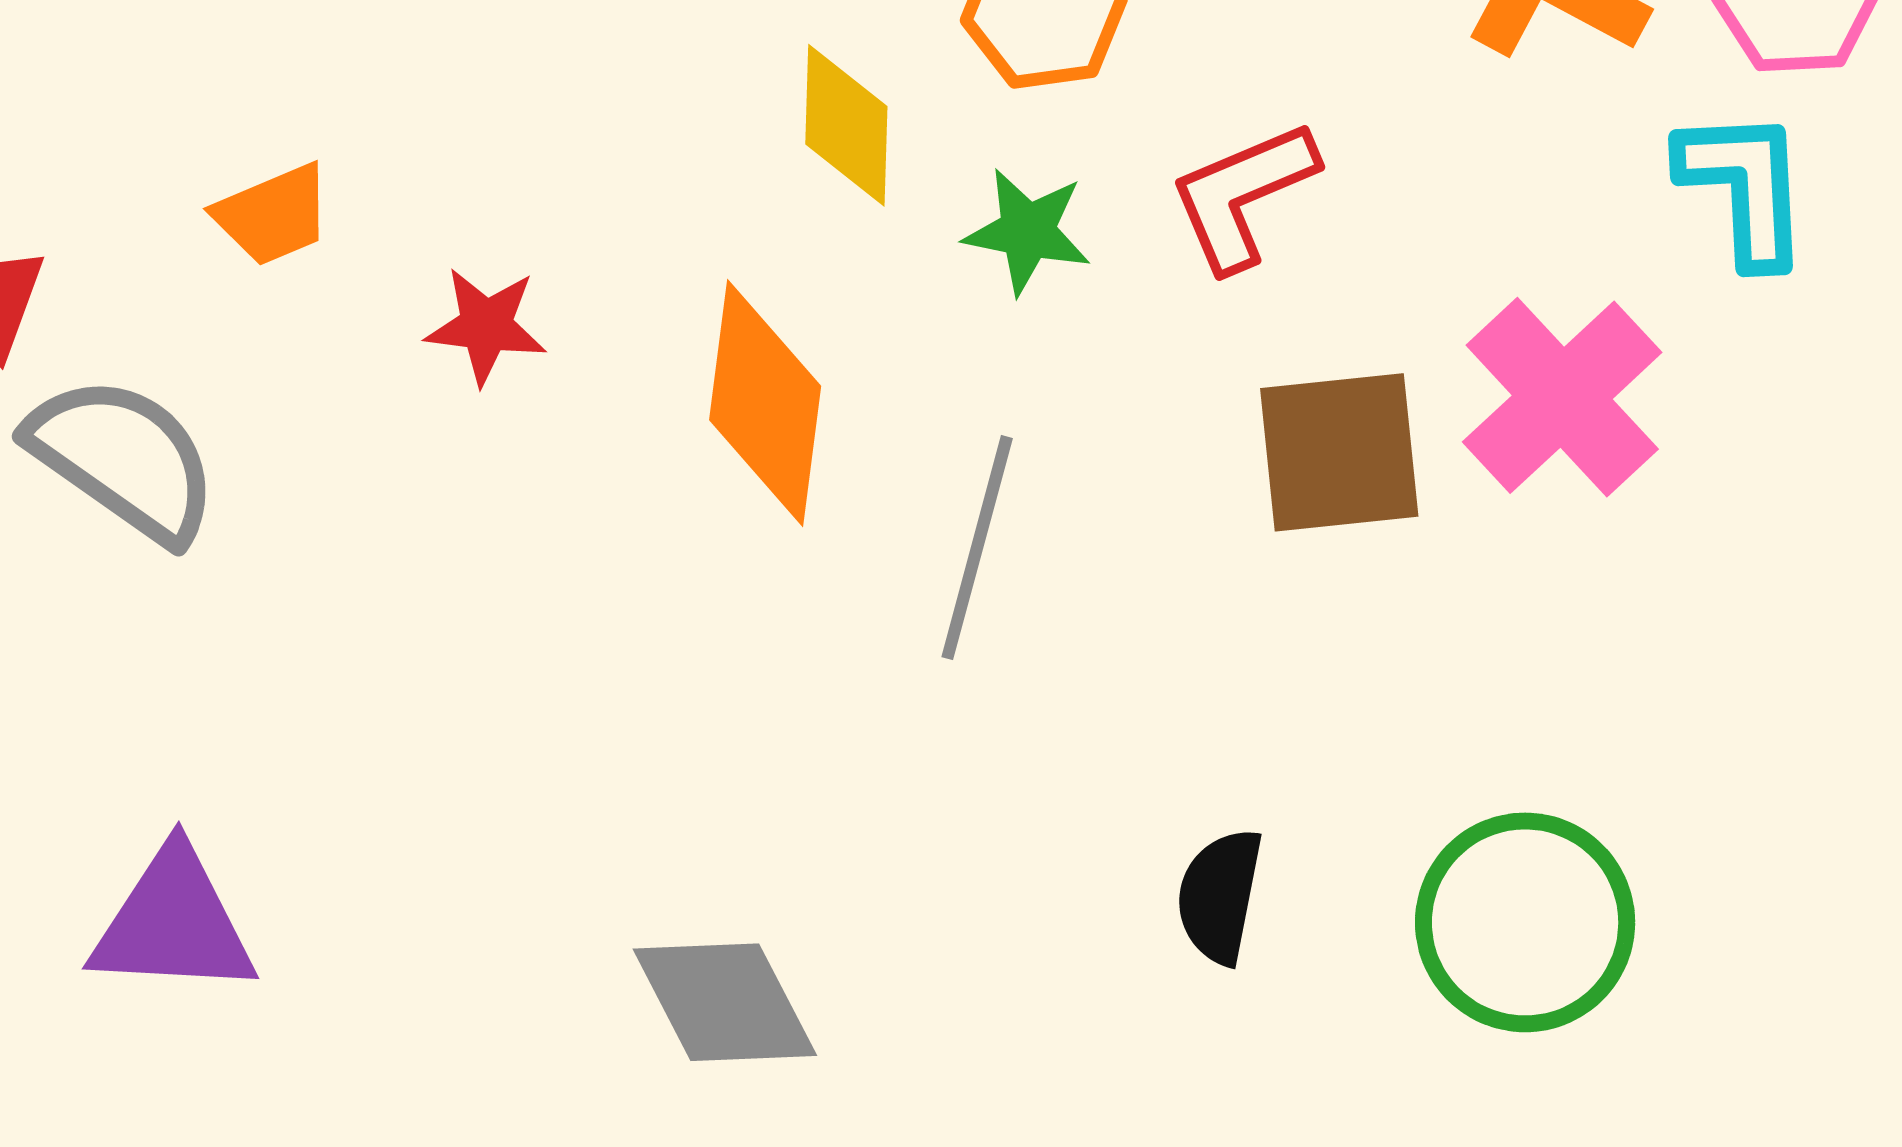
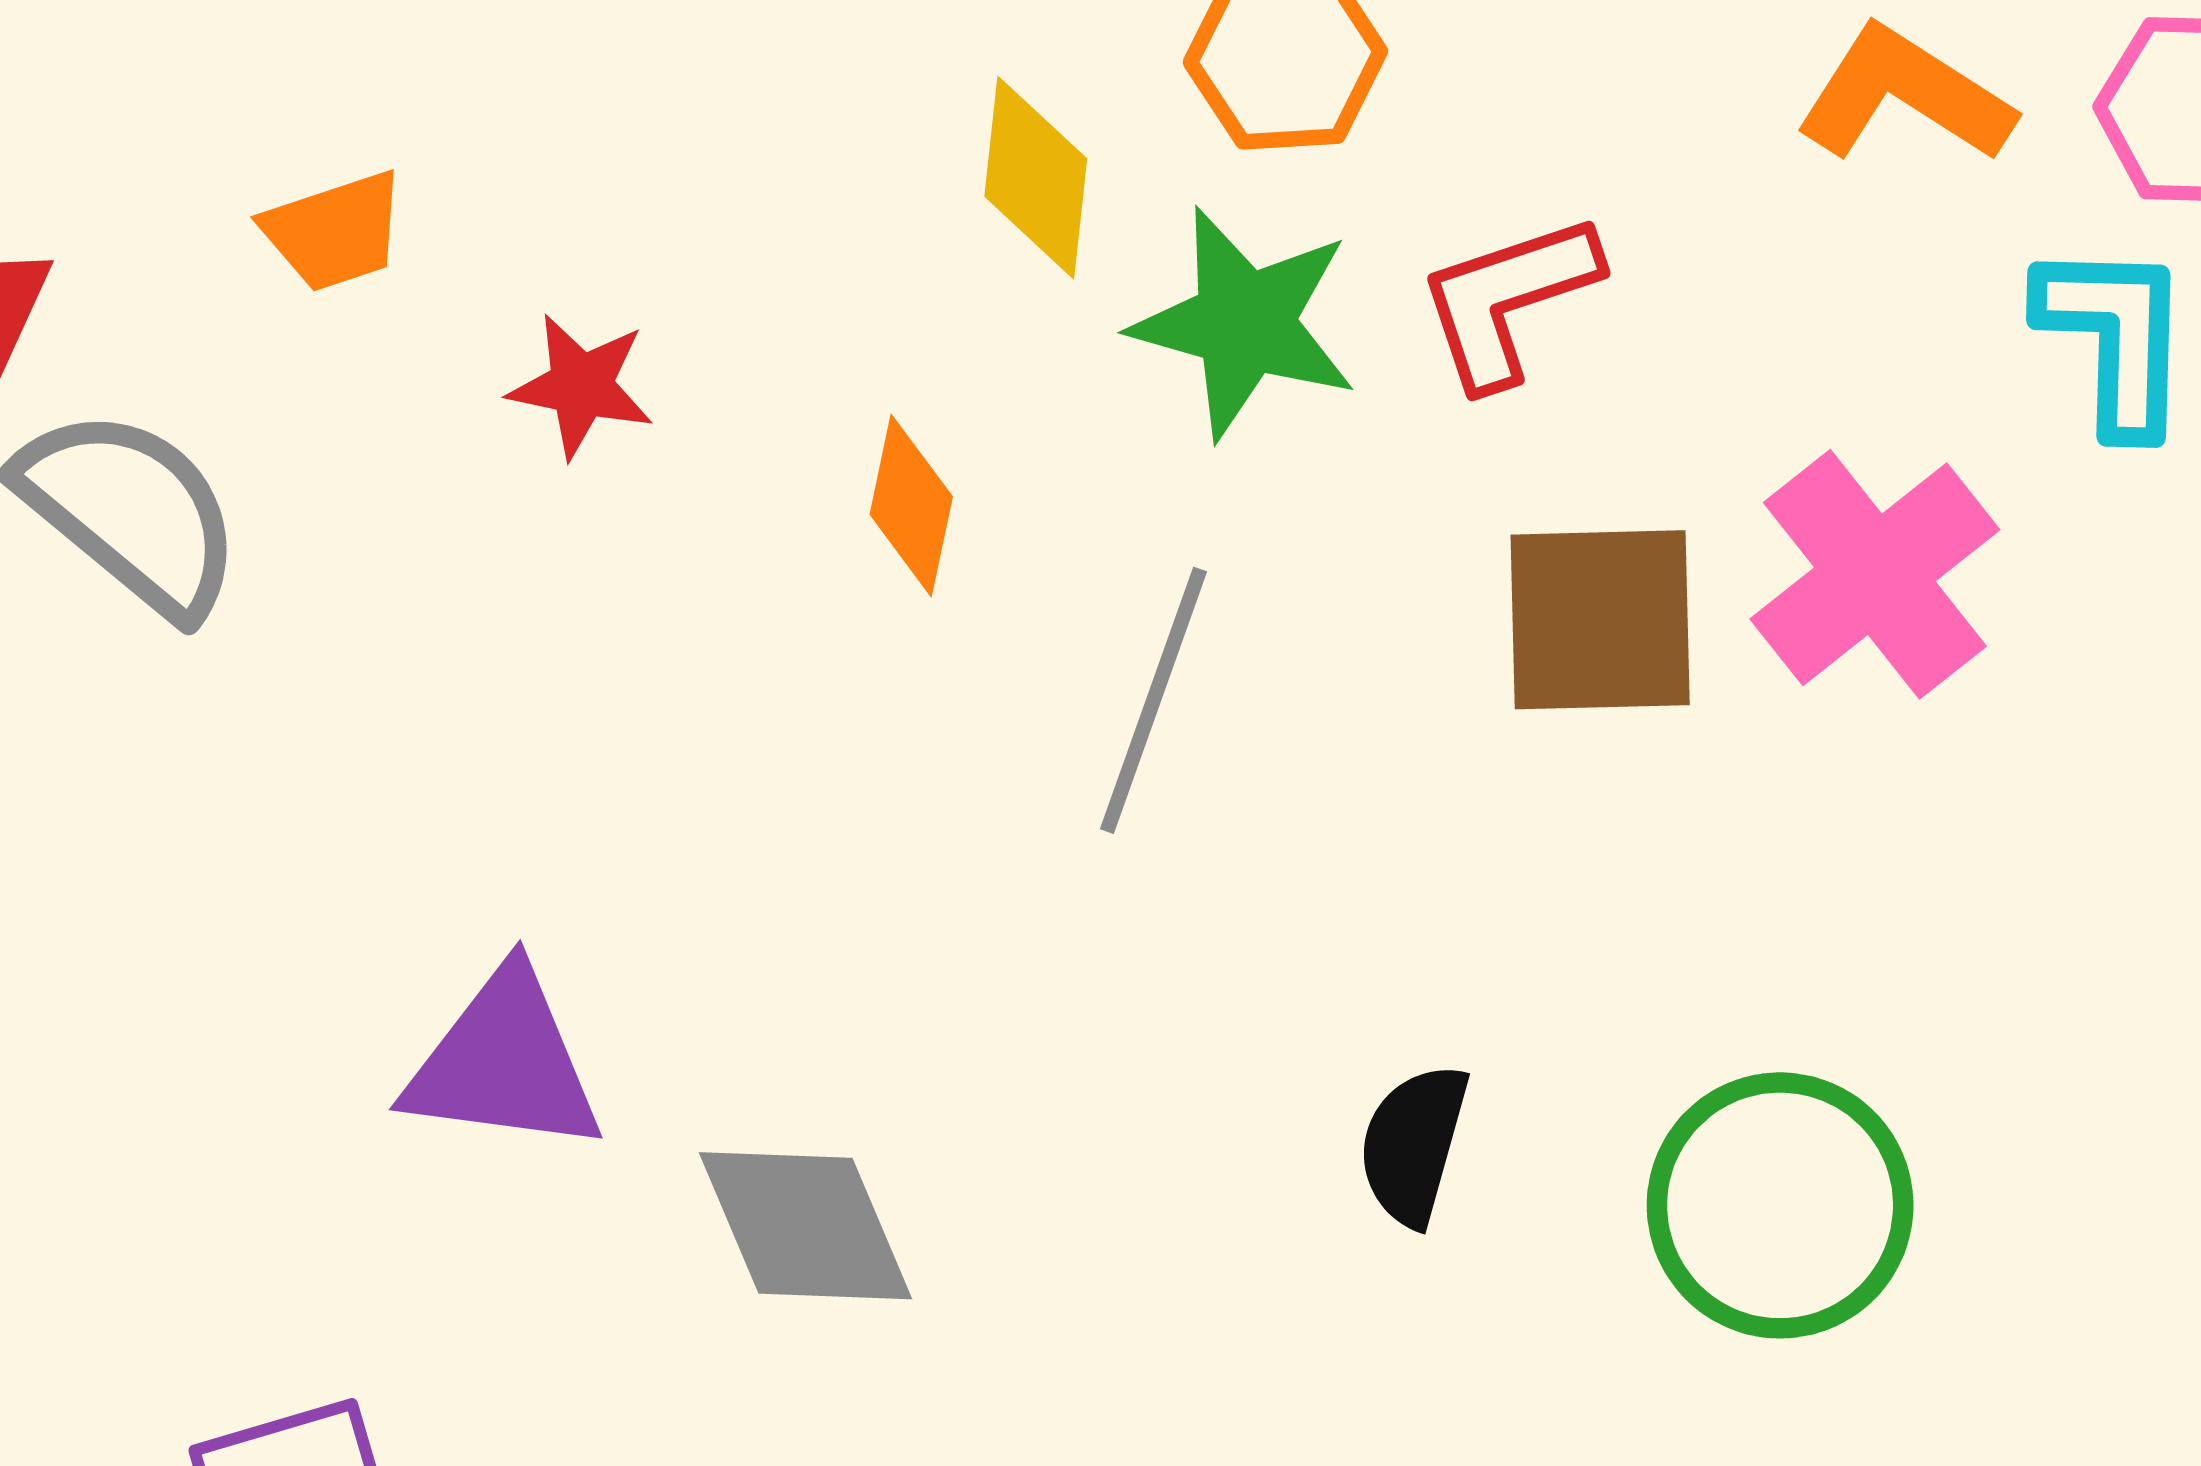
green star: (1027, 231) -> (1244, 323), size x1.5
orange diamond: (765, 403) -> (911, 505), size x0.6
purple triangle: (173, 923) -> (504, 1062), moved

